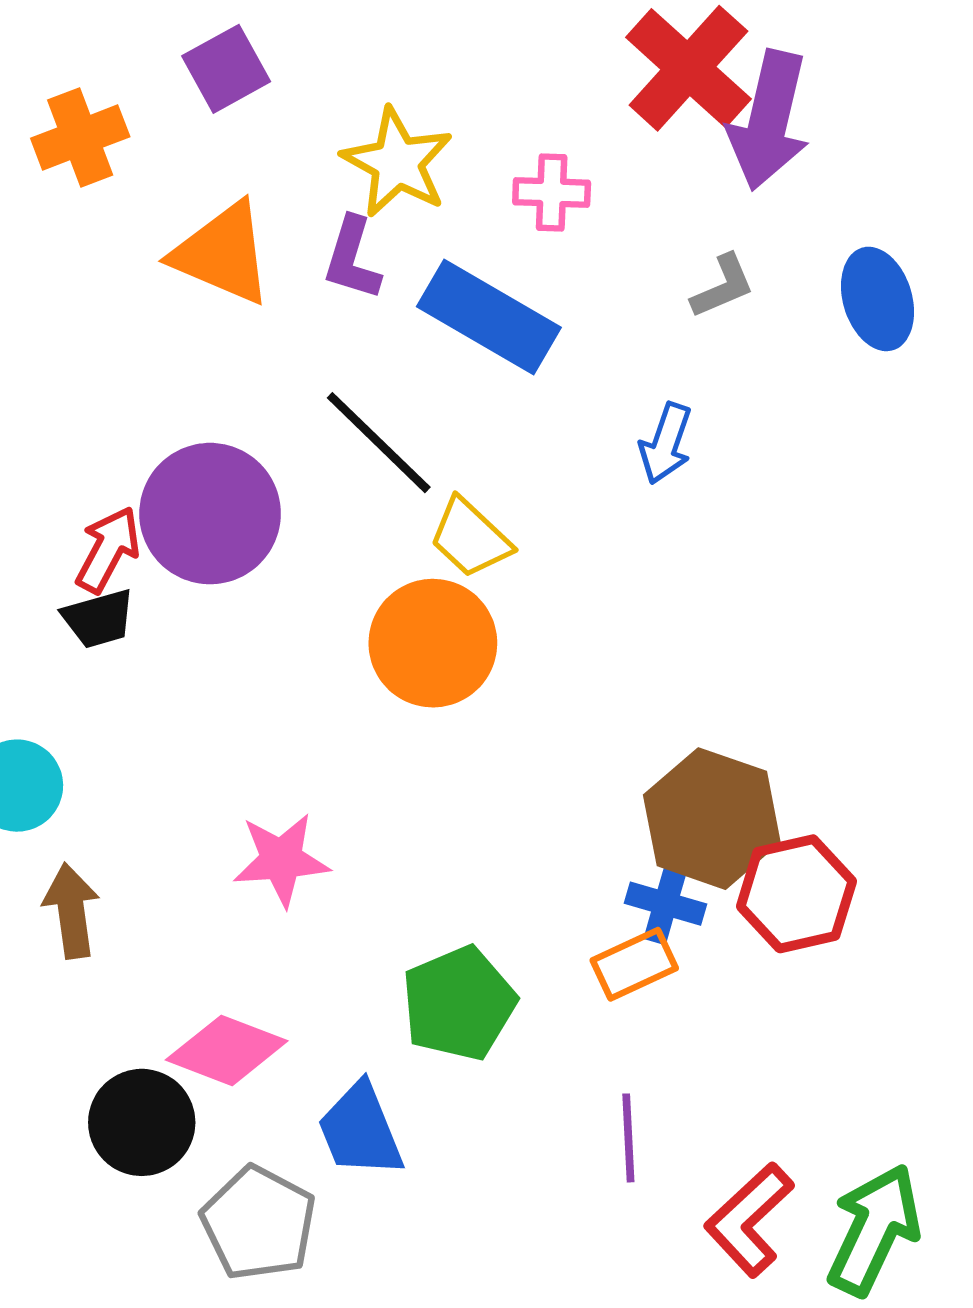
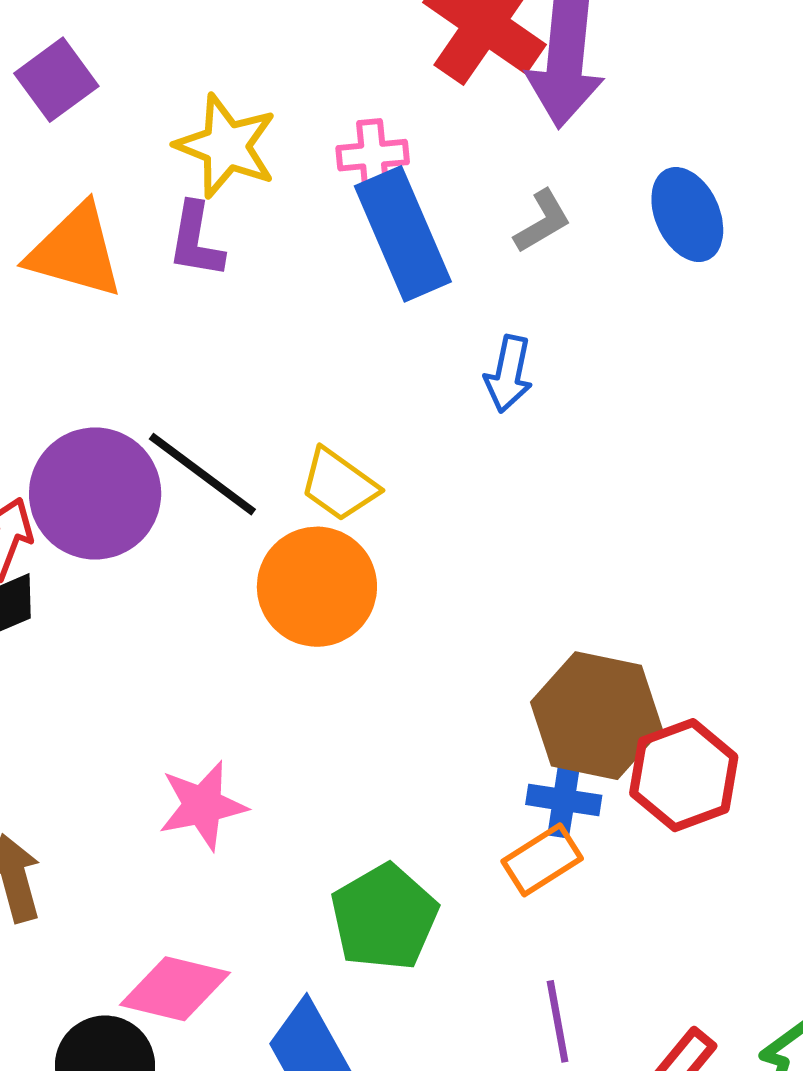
blue rectangle: (489, 317) -> (403, 234), moved, turned 44
black line: (379, 443) -> (202, 474), moved

